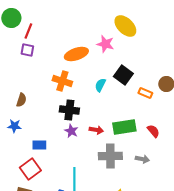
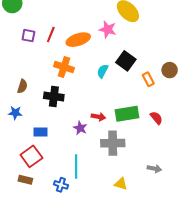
red line: (28, 31) -> (51, 35), moved
orange rectangle: (145, 93) -> (148, 79), turned 40
black cross: (69, 110) -> (54, 96), moved
purple star: (71, 131) -> (80, 128), moved
gray arrow: (142, 159) -> (154, 169), moved

